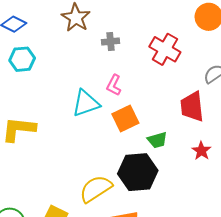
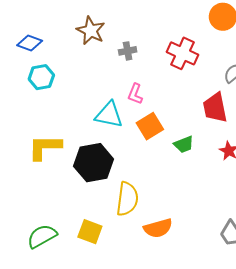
cyan triangle: (86, 103) -> (109, 115), turned 36
black hexagon: (138, 172) -> (94, 163), moved
yellow semicircle: (96, 189) -> (127, 199), turned 136

